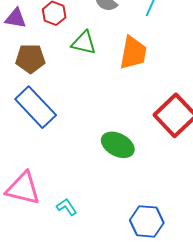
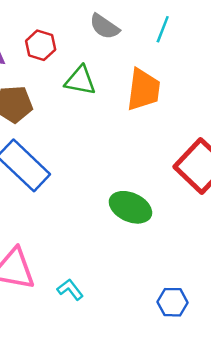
blue hexagon: (147, 221) -> (173, 302), size x0.7

